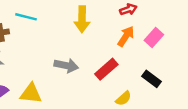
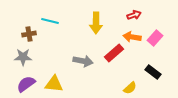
orange arrow: (126, 36) -> (132, 37), turned -114
red rectangle: (106, 69) -> (114, 53), moved

